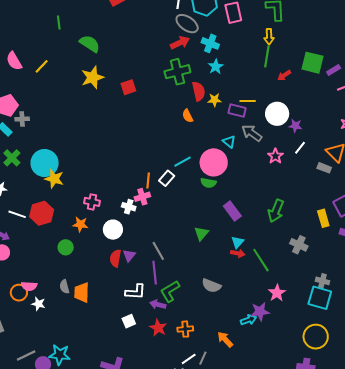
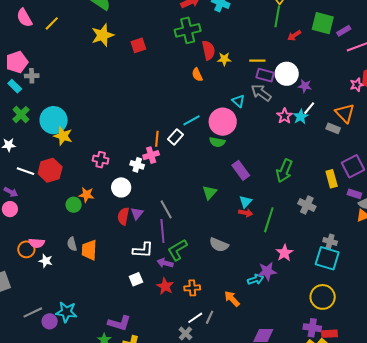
cyan star: (216, 67) -> (301, 117), moved
purple rectangle: (237, 110) -> (265, 75), moved
orange star: (80, 224) -> (86, 195), moved
green line: (261, 260) -> (269, 220), turned 50

